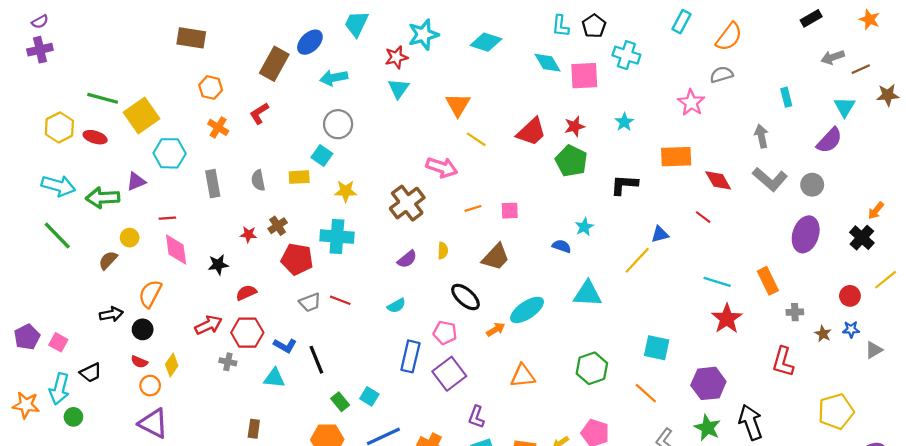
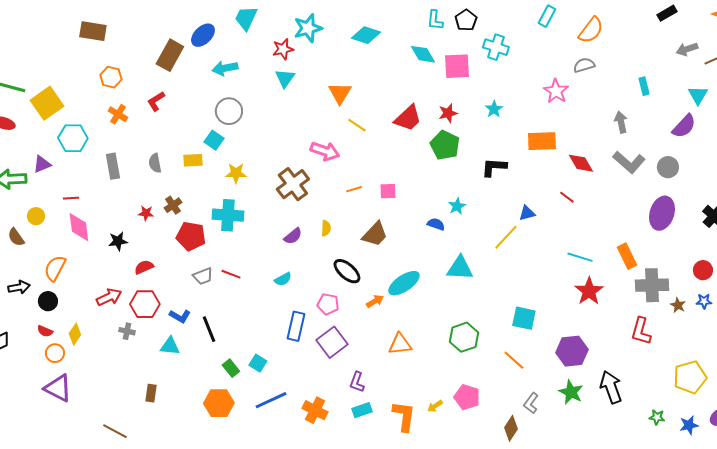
brown semicircle: (108, 260) -> (16, 237), turned -78
gray cross: (795, 312) -> (652, 285), size x2.0

